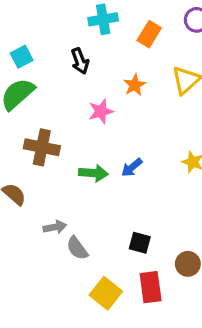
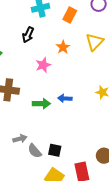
black arrow: (80, 61) -> (28, 35), turned 49
blue arrow: (132, 167) -> (65, 98), turned 48
black square: (140, 243) -> (55, 150), moved

